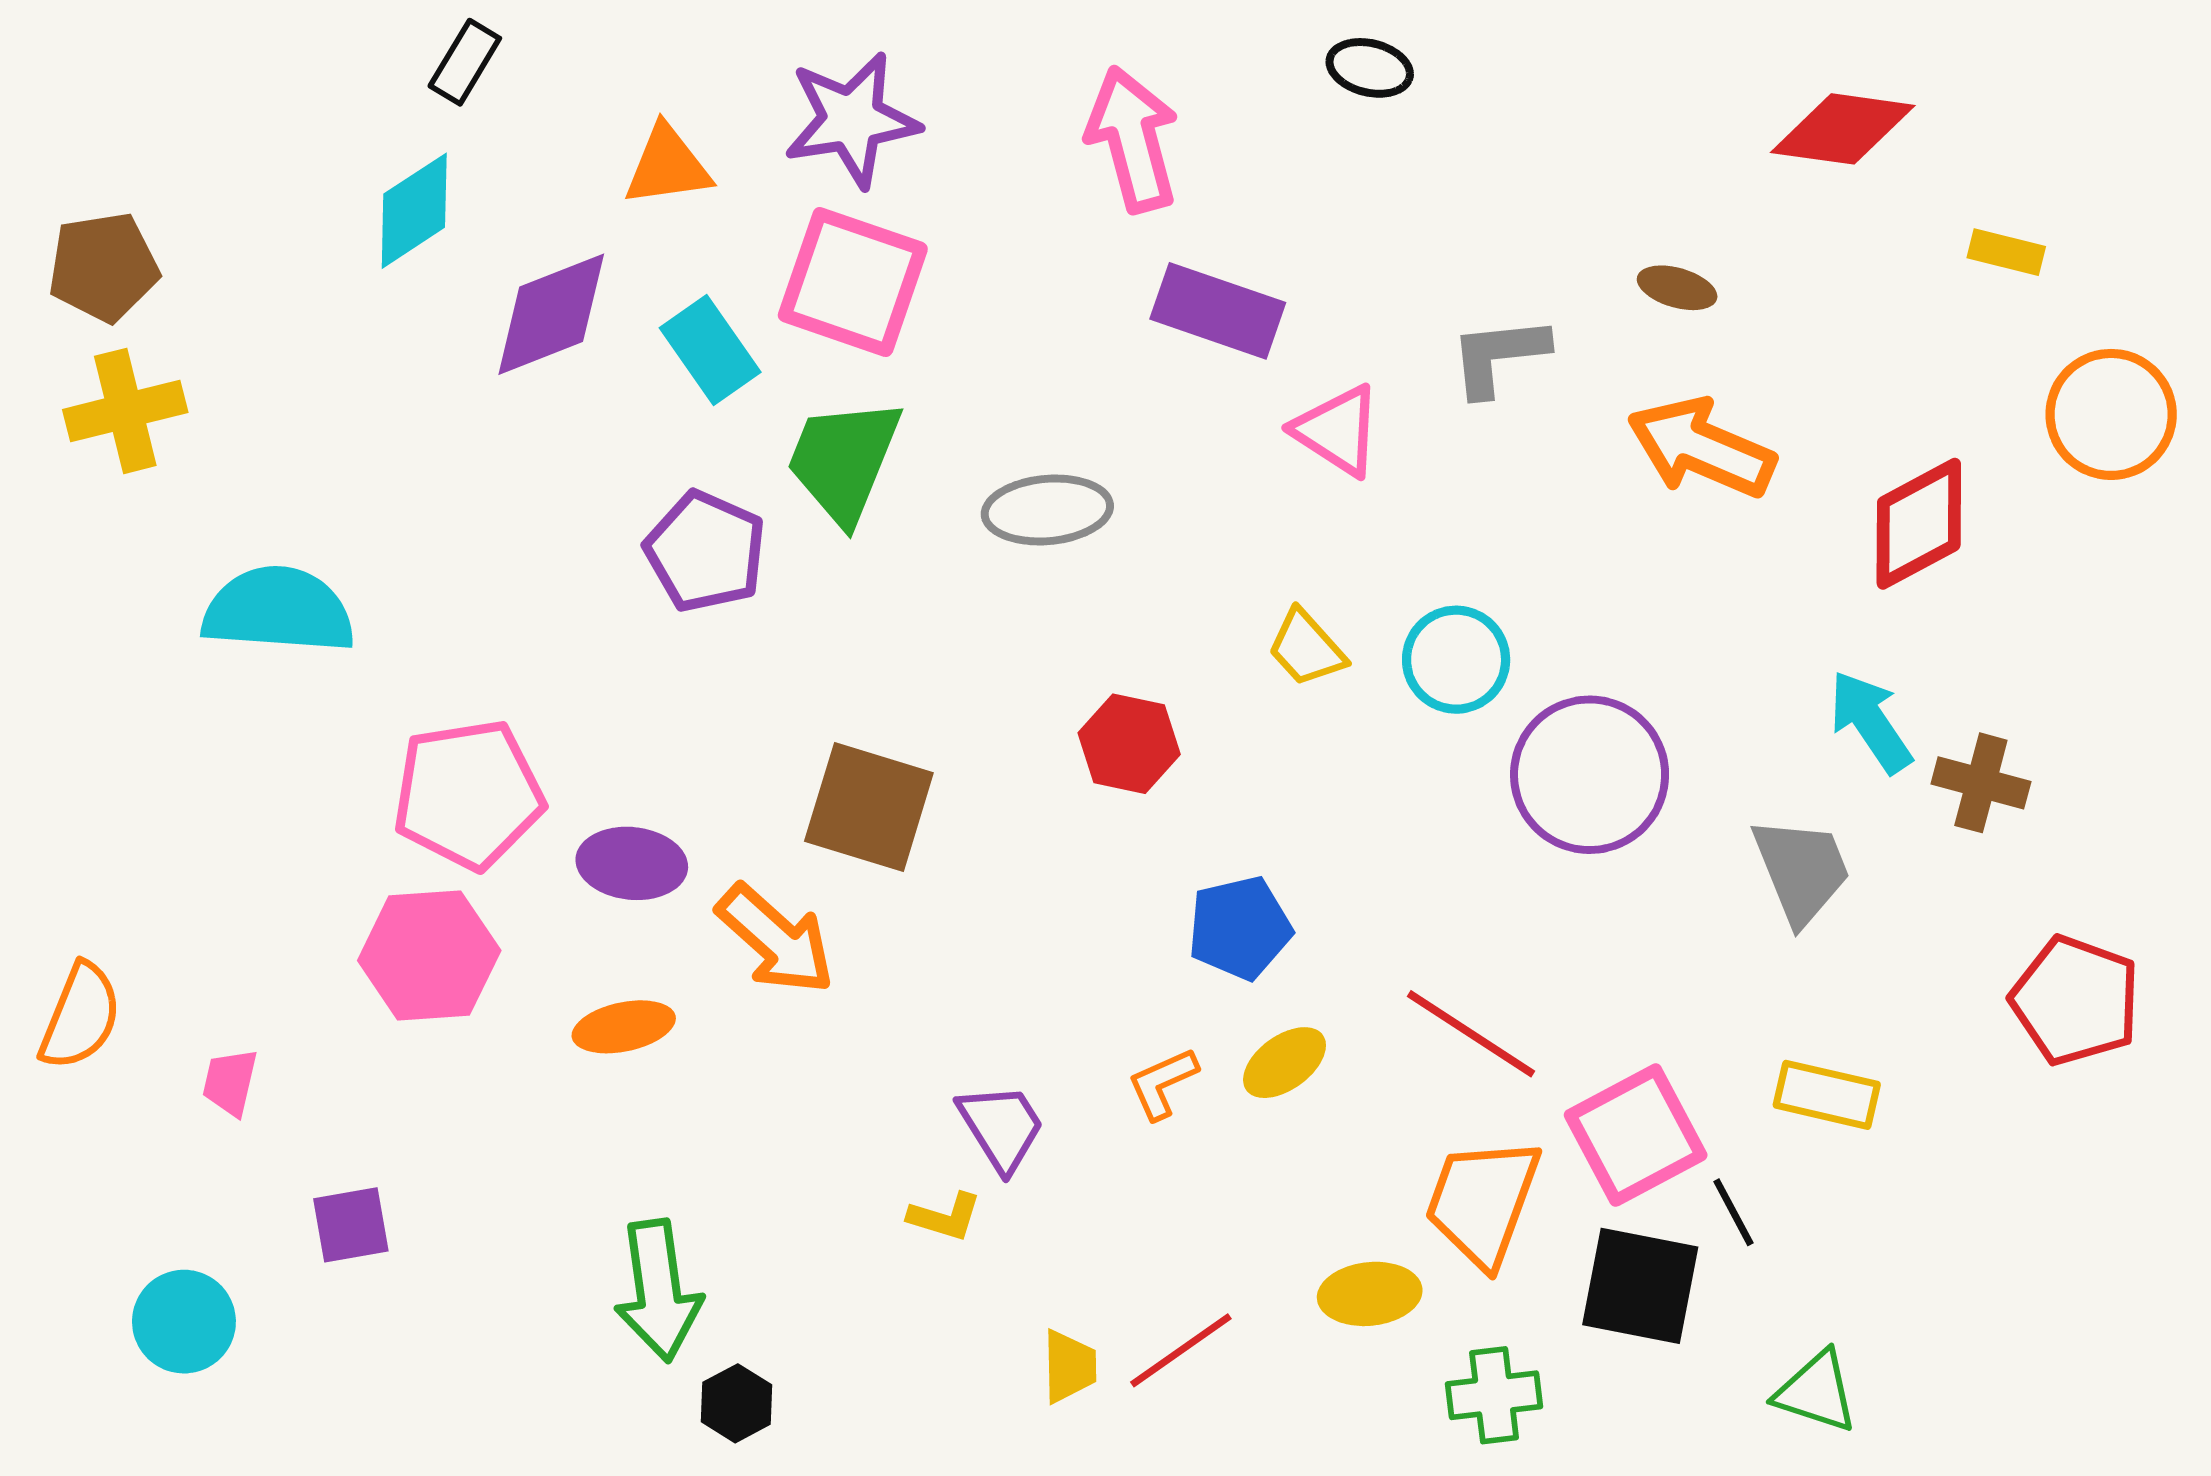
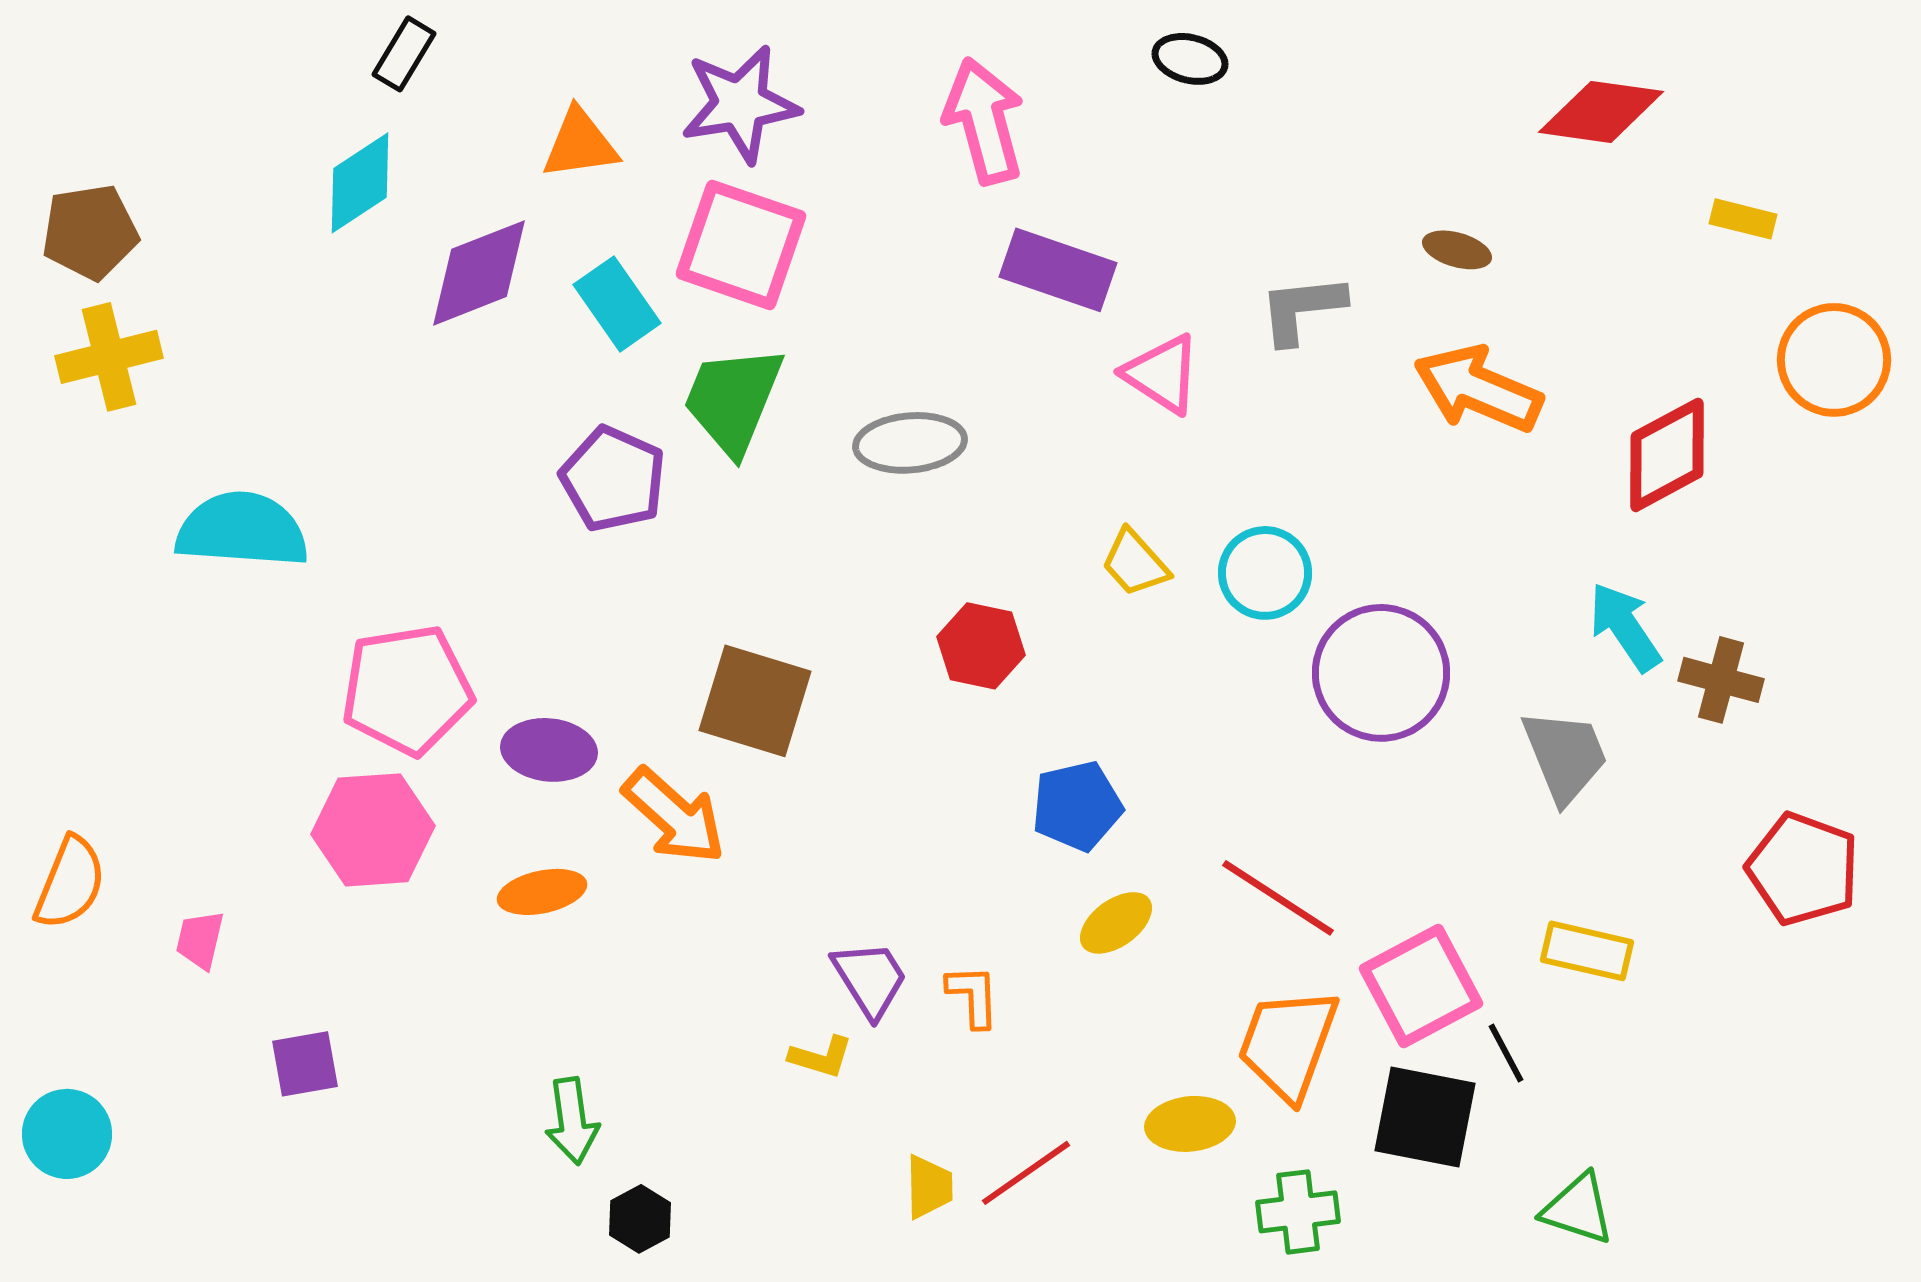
orange L-shape: (1162, 1083) -> (973, 996), moved, turned 112
green arrow: (658, 1290) -> (572, 1121), size x0.7
cyan circle: (184, 1322) -> (67, 1134), moved

